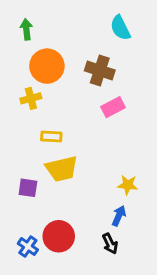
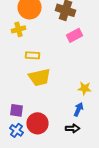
purple square: (28, 188) -> (16, 110), moved
black arrow: (110, 244) -> (72, 128), turned -64

